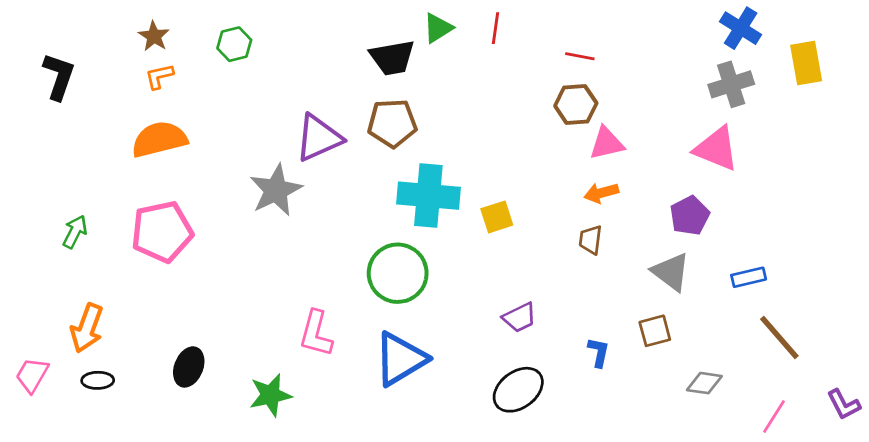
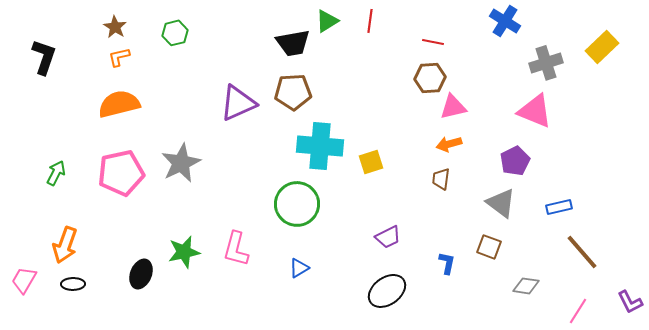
blue cross: (741, 28) -> (505, 21), moved
yellow rectangle: (806, 63) -> (602, 47), turned 56
gray star: (276, 190) -> (181, 163), moved
brown square: (655, 331) -> (489, 247), turned 35
blue triangle: (400, 359) -> (299, 268), size x0.5
green star: (270, 395) -> (184, 252), moved

